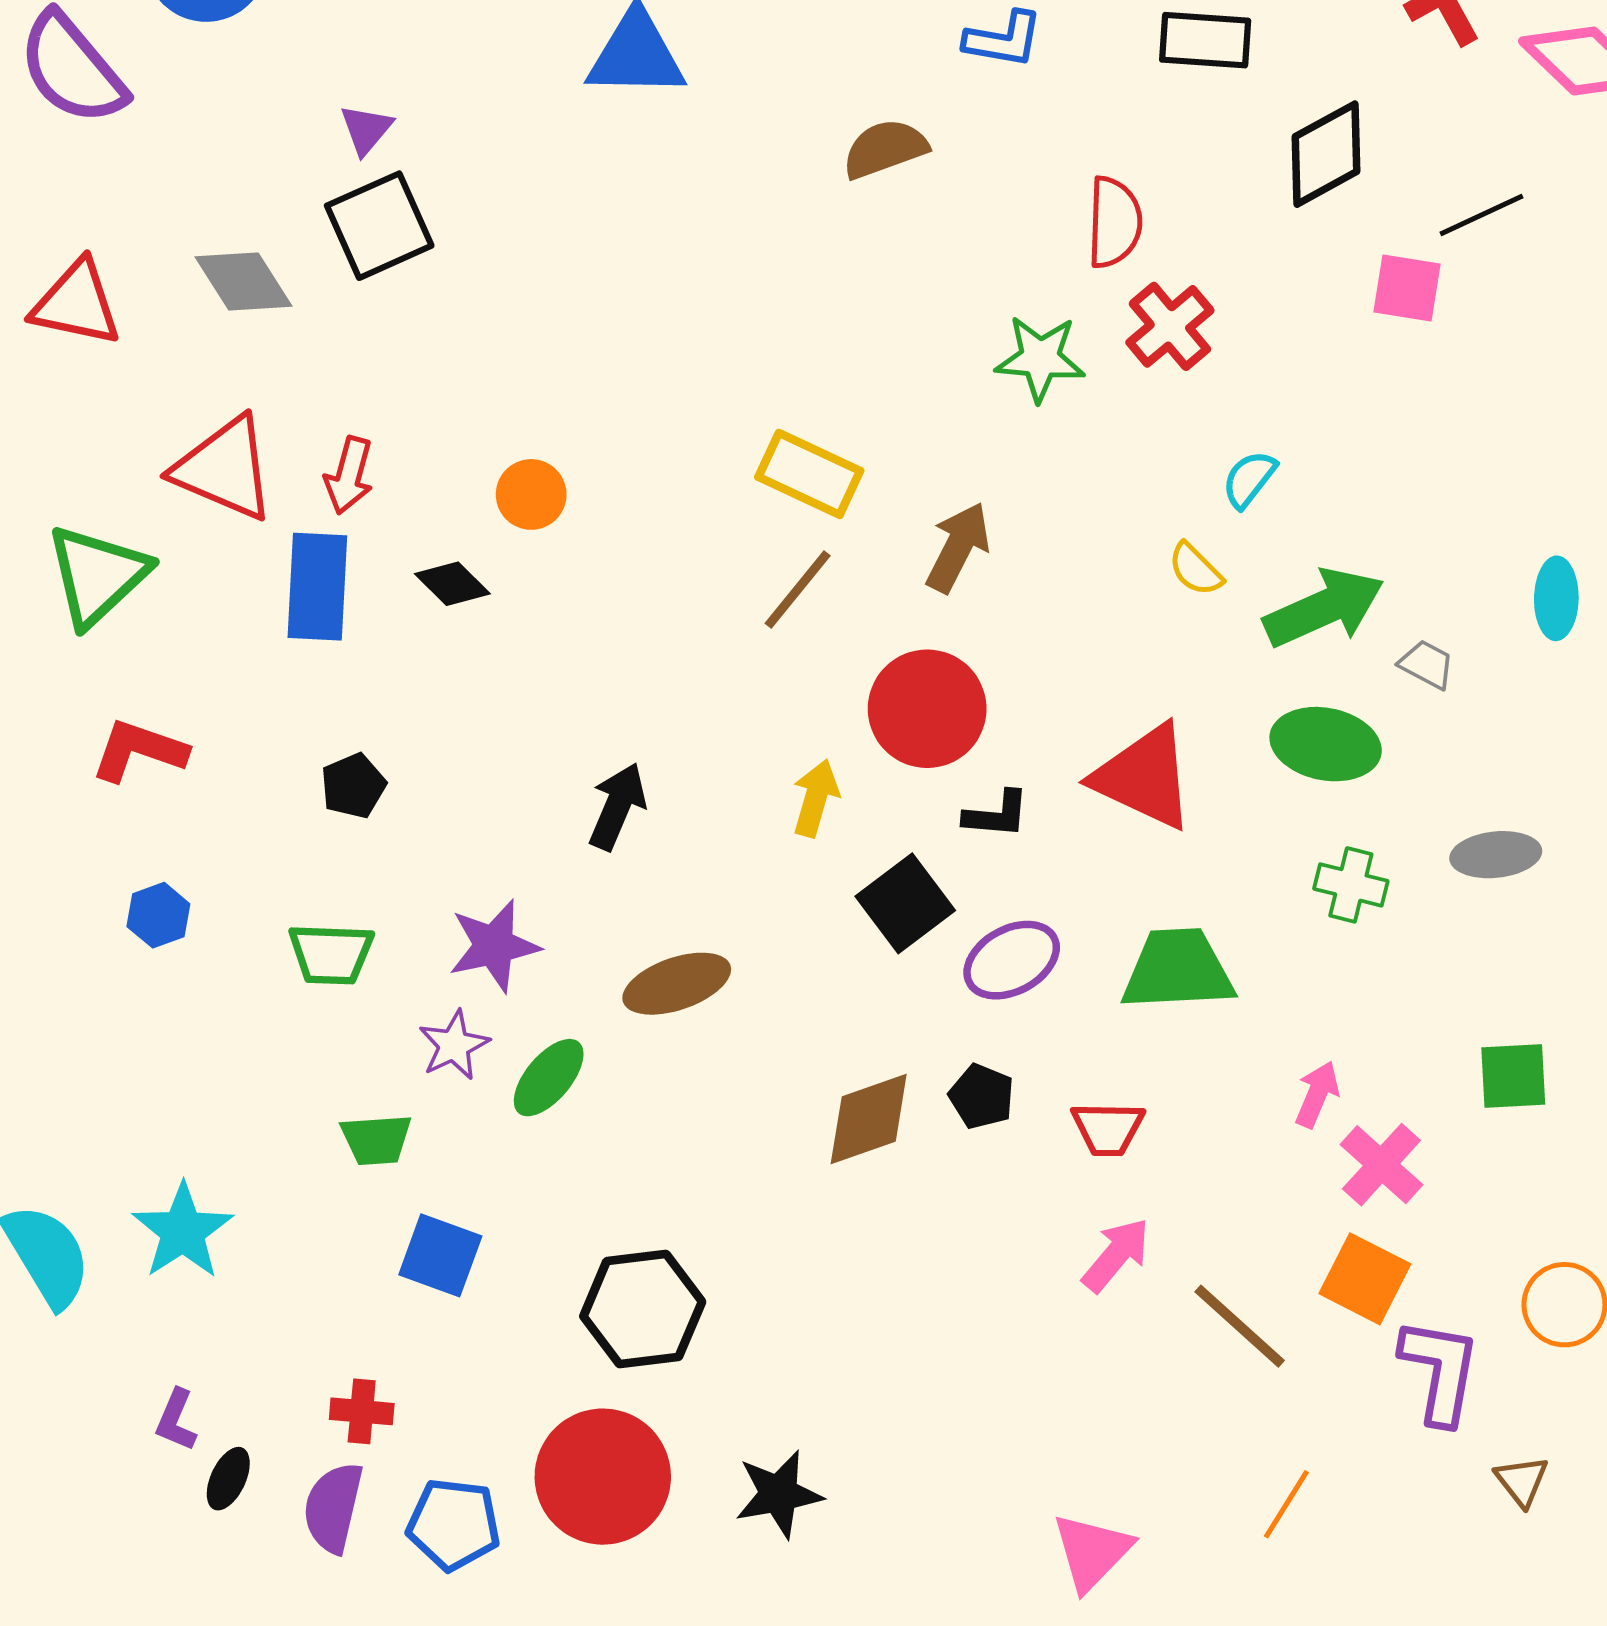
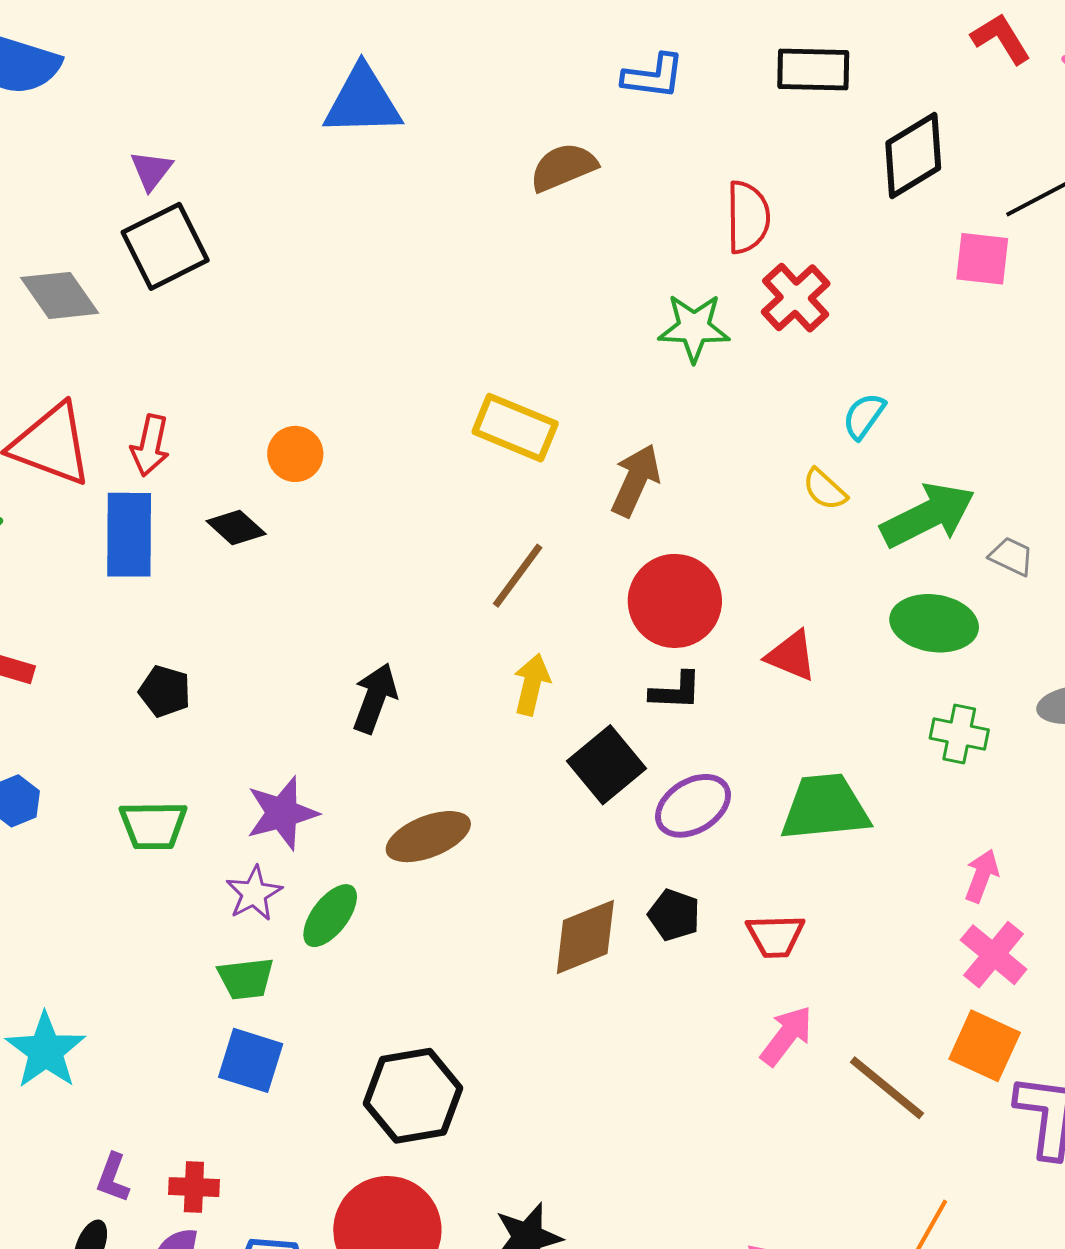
brown line: (798, 590) -> (518, 576), moved
red circle: (927, 709) -> (675, 601), moved
red triangle: (1144, 777) -> (791, 656), size x0.6
black pentagon: (353, 786) -> (165, 691), turned -30
pink arrow: (1317, 1094) -> (982, 876), moved
green trapezoid: (376, 1140) -> (246, 978), moved
purple L-shape: (176, 1420) -> (113, 1178), moved

